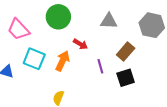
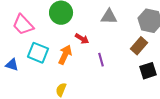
brown rectangle: (126, 51) -> (139, 46), moved
black square: (126, 78) -> (148, 71), moved

